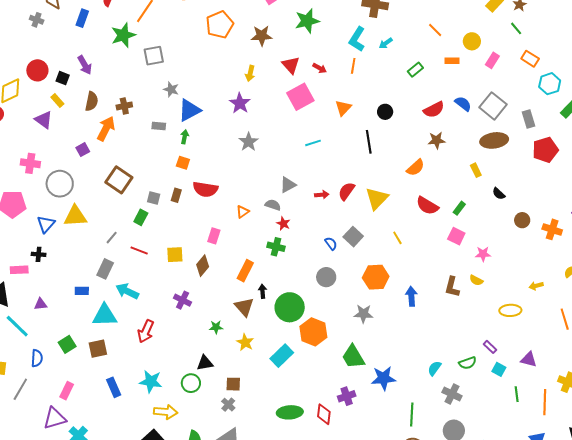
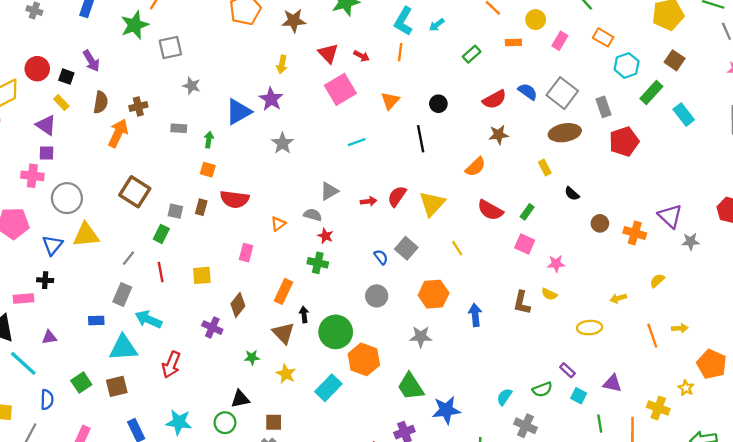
blue triangle: (189, 110) -> (238, 112), moved
purple square: (83, 150) -> (46, 153), moved, turned 32
red line: (139, 251) -> (161, 272), turned 60
brown diamond: (203, 266) -> (238, 305), moved

